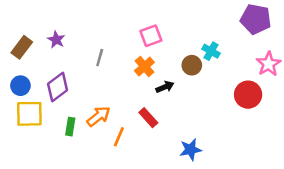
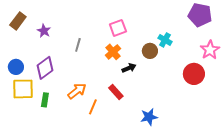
brown rectangle: (22, 47) -> (18, 21), moved
green rectangle: (70, 127) -> (45, 100), moved

